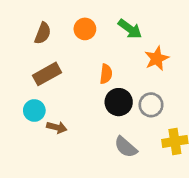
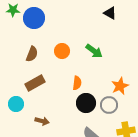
orange star: (157, 58) -> (120, 86), moved
cyan circle: (34, 110) -> (16, 104), moved

